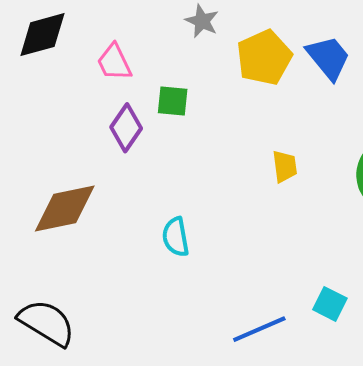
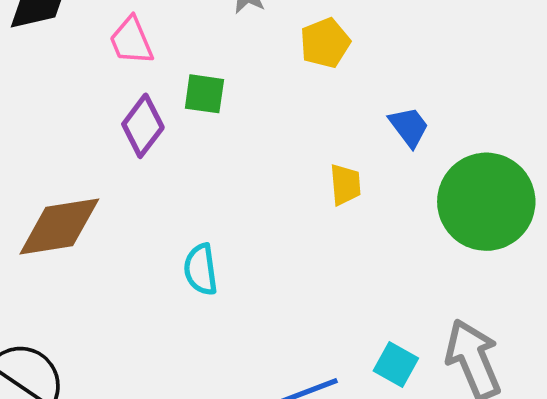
yellow pentagon: (264, 57) -> (325, 43), size x0.7
blue trapezoid: (328, 58) -> (409, 127), moved, size x0.7

